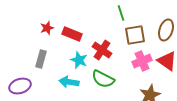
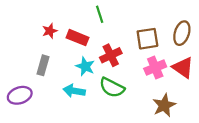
green line: (121, 13) -> (100, 14), moved
red cross: (102, 50) -> (111, 55), turned 30

